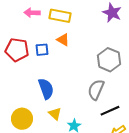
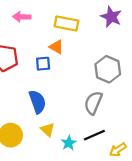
yellow rectangle: (60, 16) -> (66, 23), moved
blue square: (42, 50) -> (43, 64), moved
black line: (110, 111) -> (94, 135), moved

